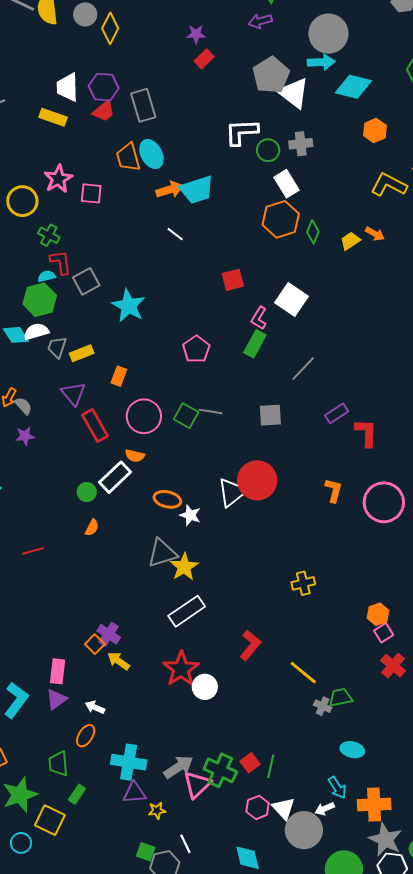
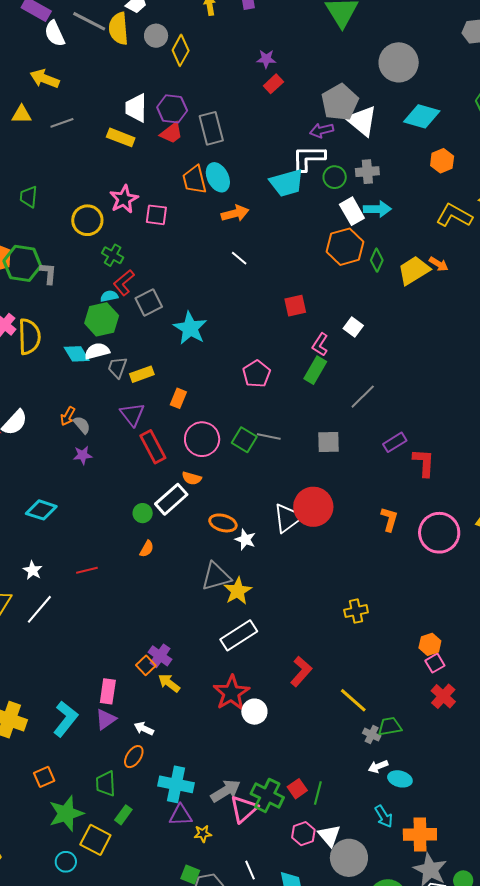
purple arrow: (260, 21) -> (322, 130), moved
cyan arrow: (321, 62) -> (377, 209), moved
cyan trapezoid: (197, 190) -> (287, 183), moved
yellow trapezoid: (350, 241) -> (414, 270), size x1.6
red L-shape: (61, 262) -> (124, 283), turned -124
white square: (291, 299) -> (353, 327), size x0.6
white arrow: (325, 809) -> (378, 766), moved
white line: (185, 844) -> (250, 870), moved

